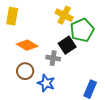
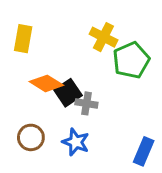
black square: (67, 45) -> (68, 93), moved
brown circle: (25, 71) -> (31, 137), moved

